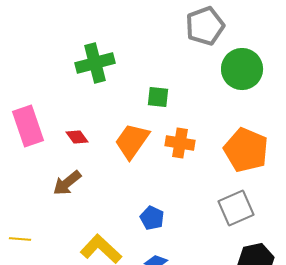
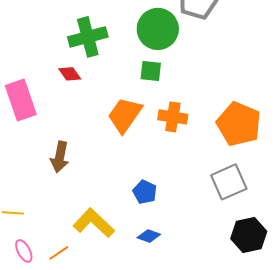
green circle: (242, 69) -> (158, 29), moved
red diamond: (77, 137) -> (70, 74), moved
brown arrow: (67, 183) -> (60, 157), turned -40

